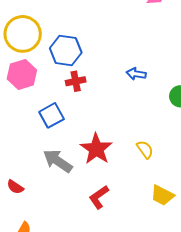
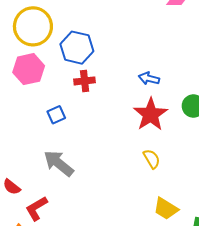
blue square: (52, 115) -> (56, 115), size x0.7
red star: (96, 149) -> (151, 114), moved
red L-shape: (99, 197) -> (36, 208), moved

